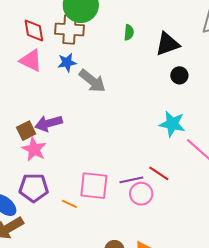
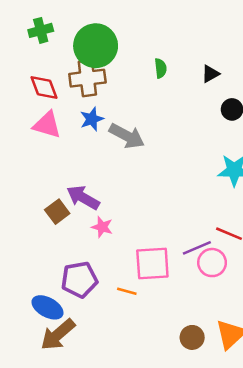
black triangle: (167, 44) -> (210, 74), size x0.6
purple arrow: (49, 123) -> (83, 198), turned 56
pink star: (34, 149) -> (102, 227), moved, size x0.7

